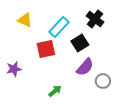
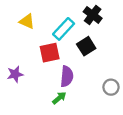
black cross: (95, 19) -> (93, 15), moved
purple semicircle: (85, 67) -> (67, 76), moved, turned -36

